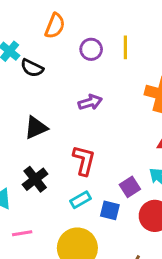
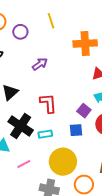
purple circle: (91, 49) -> (20, 32), moved
black cross: (35, 179) -> (21, 126), size x1.4
cyan rectangle: (81, 200) -> (45, 134), moved, turned 40

